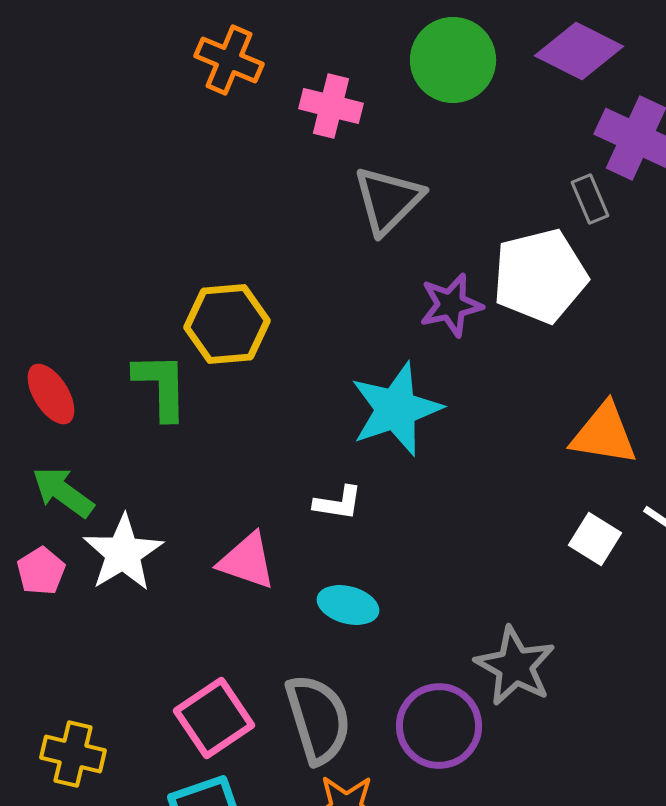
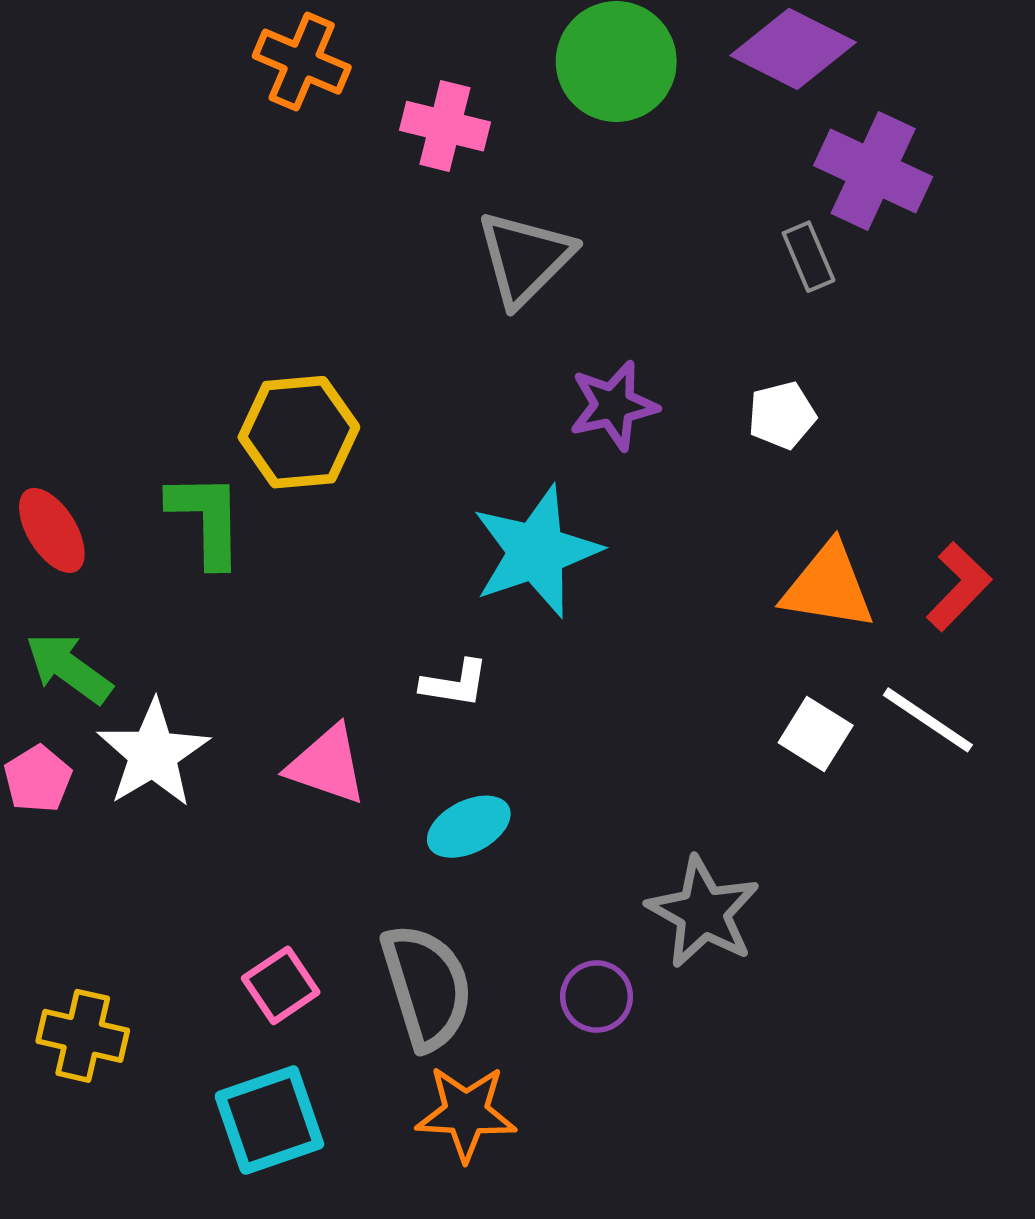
white pentagon: (540, 276) -> (782, 415), moved, size x0.5
cyan ellipse: (348, 605) -> (469, 827), turned -42
pink square: (214, 718) -> (281, 985), size x0.7
purple circle: (439, 726) -> (597, 997), size x0.6

